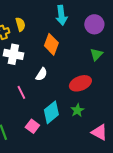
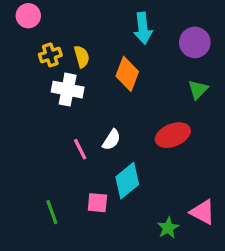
yellow semicircle: (20, 24) -> (82, 57), moved
white semicircle: (41, 74) -> (112, 140), moved
green star: (77, 110) -> (168, 228), moved
pink square: (32, 126) -> (97, 203), turned -32

